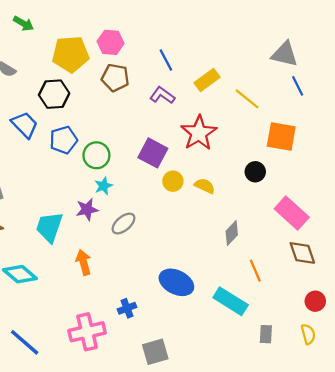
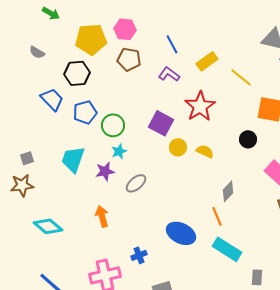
cyan trapezoid: (49, 227) -> (73, 159), moved
orange line: (255, 271) -> (217, 216), moved

